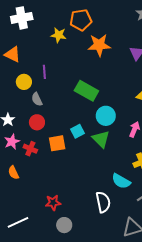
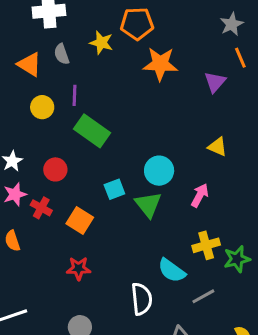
green rectangle: (86, 91) -> (92, 131), moved
gray semicircle: (37, 99) -> (62, 54), moved
orange square: (57, 143) -> (80, 220), moved, turned 36
red star: (53, 203) -> (79, 268), moved

